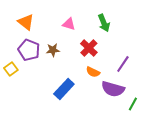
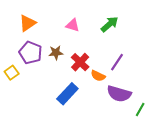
orange triangle: (26, 22) -> (27, 23), turned 48
green arrow: (104, 23) -> (110, 24), turned -108
red cross: (89, 48) -> (80, 62), moved
purple line: (123, 64) -> (117, 62), moved

